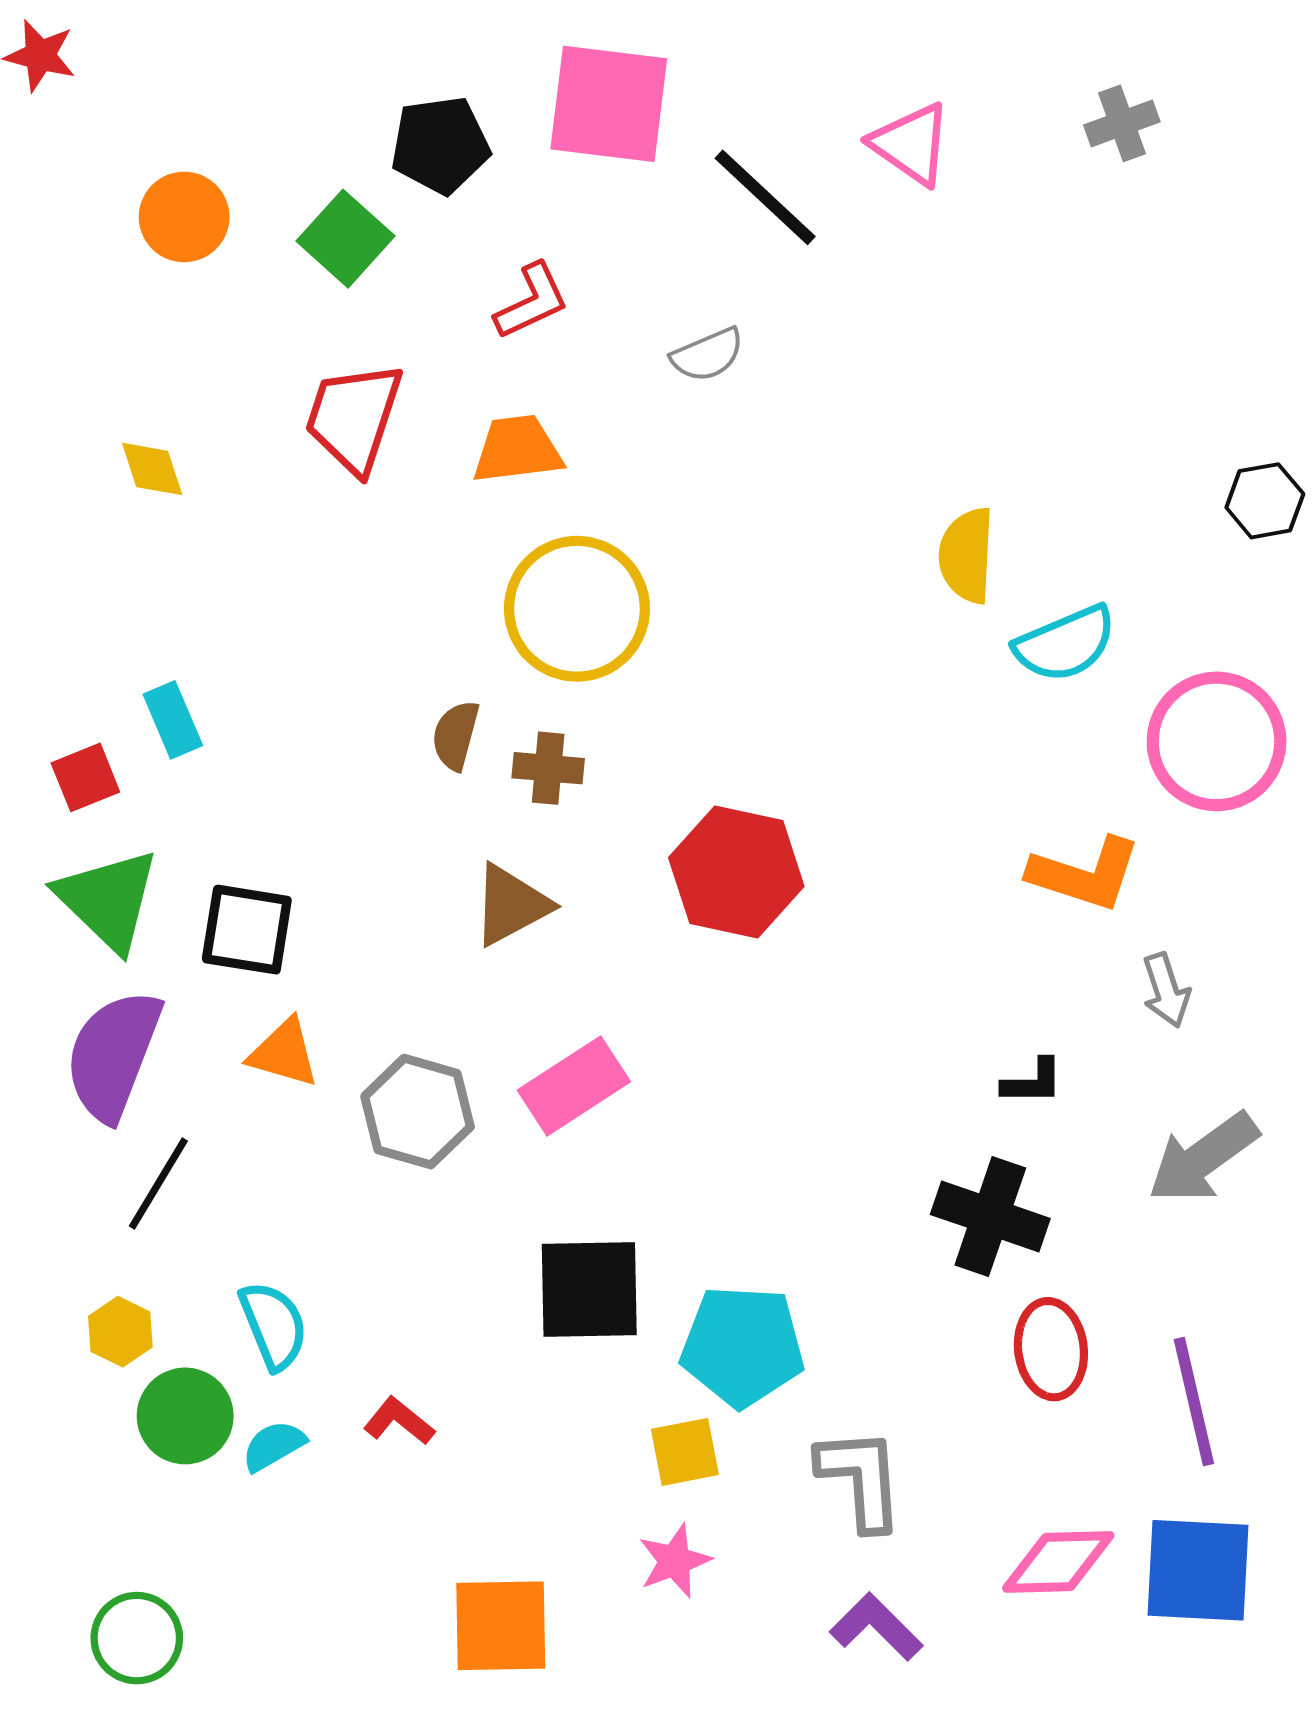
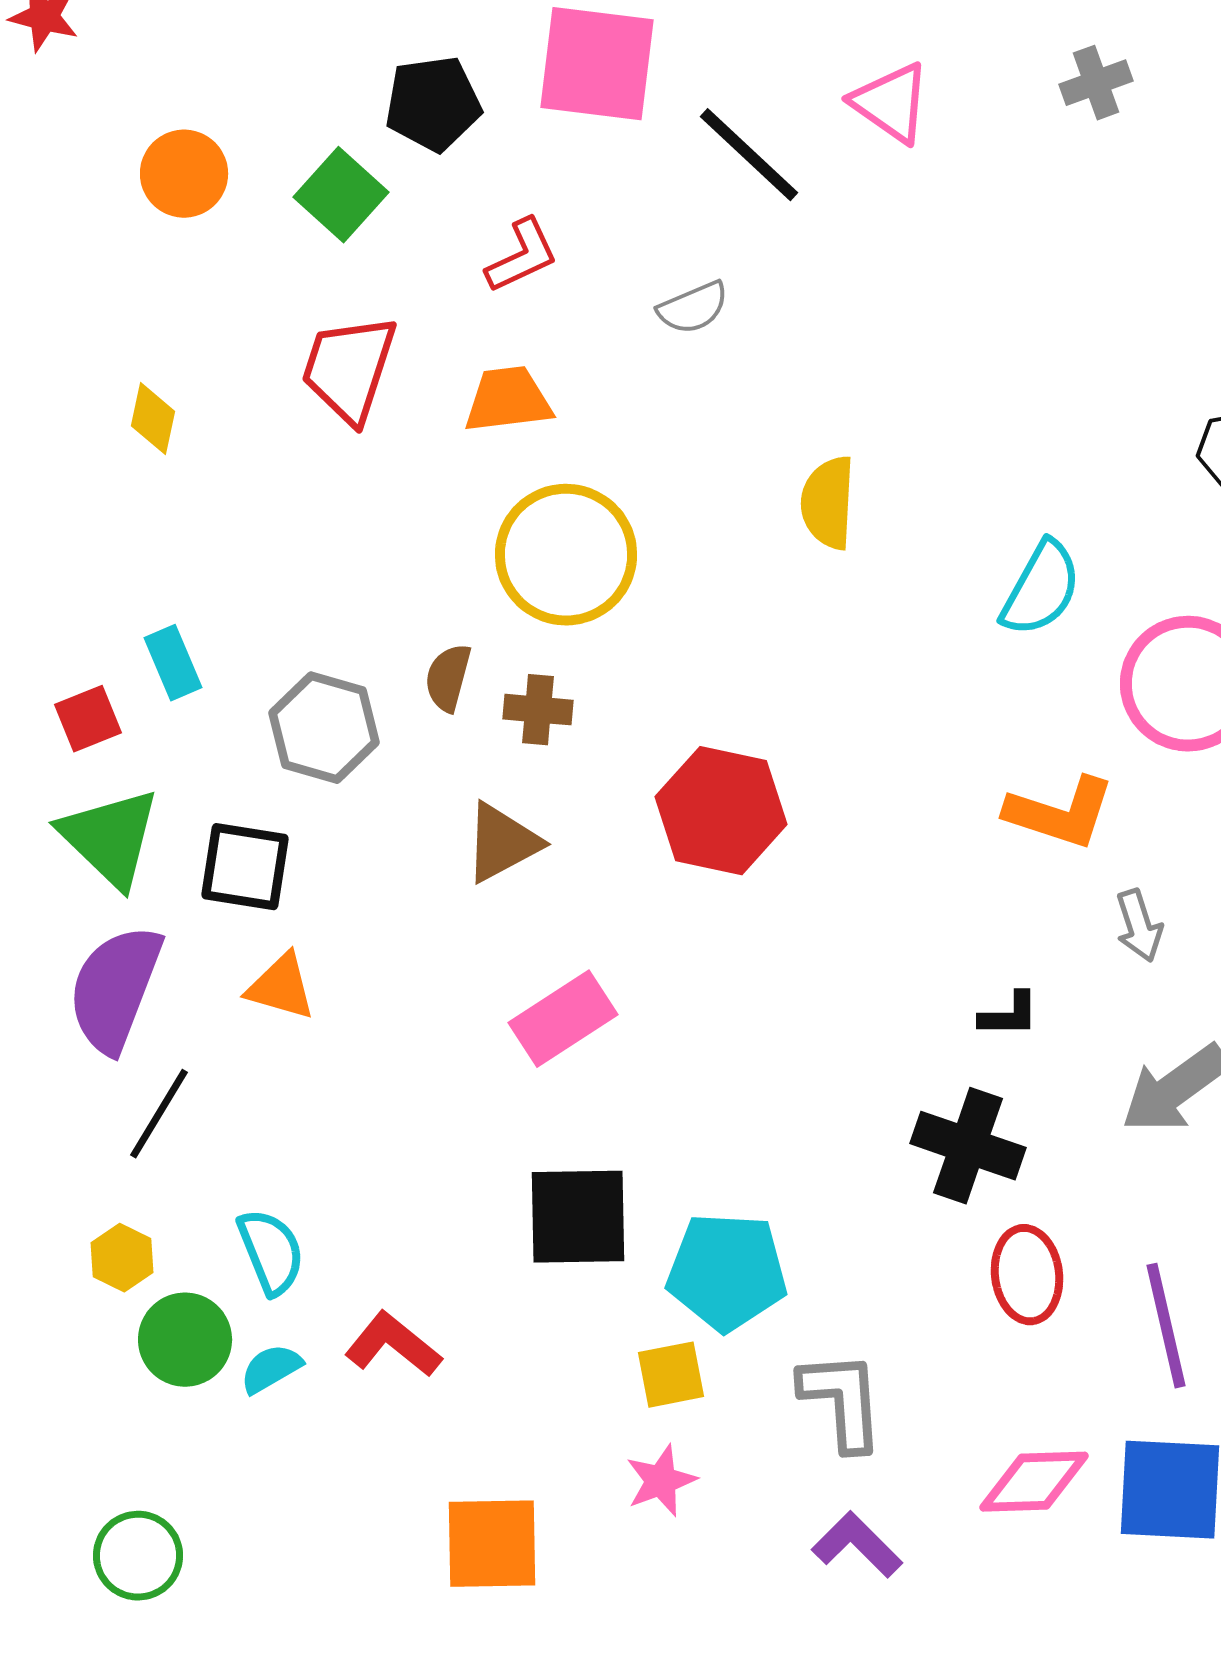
yellow diamond: (152, 469) -> (153, 419), turned 30
yellow semicircle: (967, 555) -> (828, 503), moved
cyan semicircle: (1065, 644) -> (1041, 589), turned -38
gray hexagon: (418, 1112) -> (324, 728), moved
red L-shape: (399, 1421) -> (393, 1345), size x1.4

